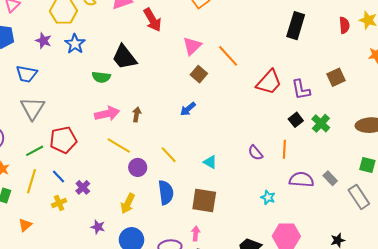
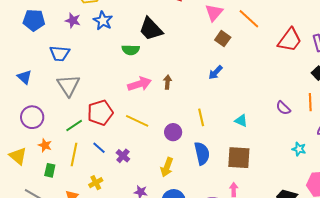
yellow line: (119, 145) -> (137, 121), moved
yellow line: (169, 155) -> (201, 117), turned 36
yellow cross: (59, 203) -> (96, 183), moved

